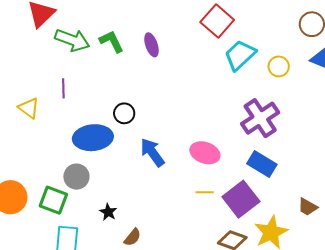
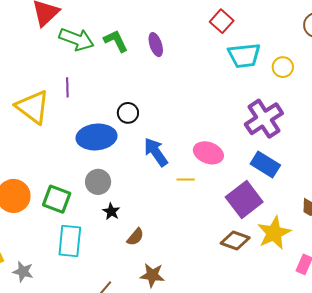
red square: (217, 21) -> (222, 21), size x0.7
cyan trapezoid: (240, 55) -> (244, 55), turned -144
yellow triangle: (29, 108) -> (33, 107), size x1.6
gray circle: (76, 177) -> (98, 182), moved
yellow line: (205, 192) -> (186, 179), moved

